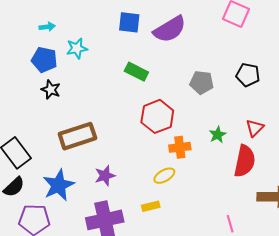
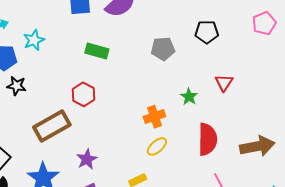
red hexagon: (157, 116) -> (83, 94), moved, size x0.7
red semicircle: (245, 161) -> (208, 139), moved
yellow ellipse: (164, 176) -> (157, 146), moved

